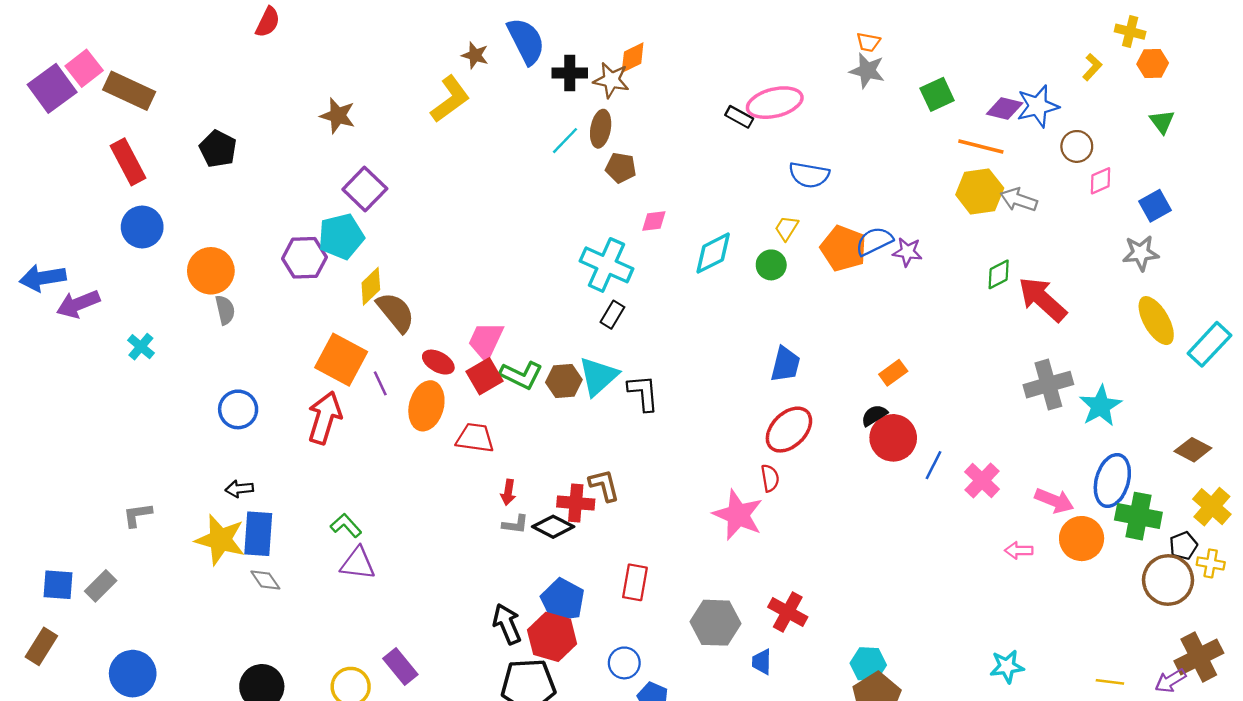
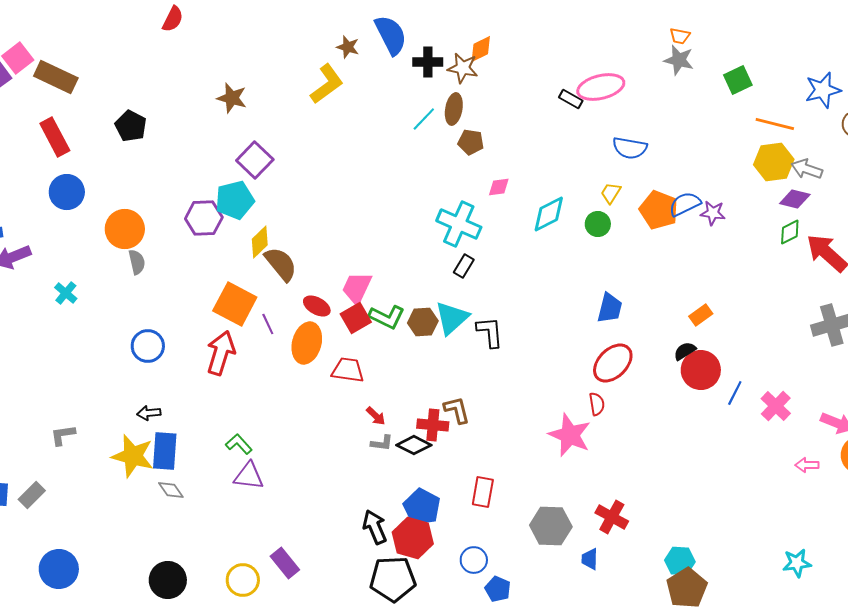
purple diamond: (1005, 109) -> (795, 199), moved
red arrow: (508, 492) -> (376, 416), turned -55

